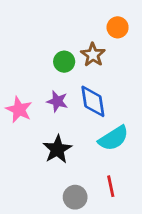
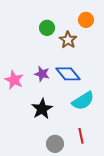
green circle: (64, 62) -> (47, 28), moved
blue diamond: (93, 101) -> (68, 74), turned -30

